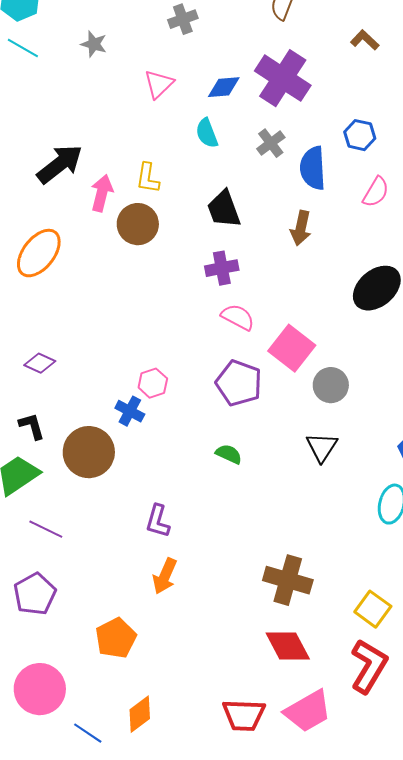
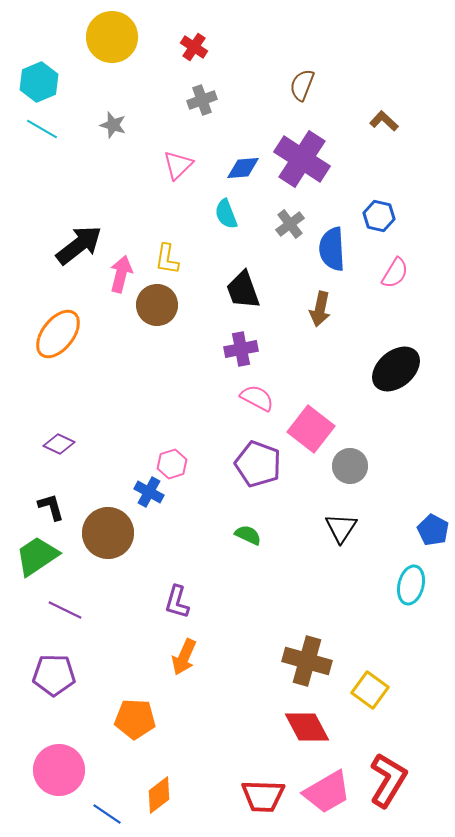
purple pentagon: (35, 594) -> (54, 675), turned 30
yellow square: (373, 609) -> (370, 690), moved
orange pentagon: (116, 638) -> (135, 719), turned 30
red L-shape: (369, 666) -> (388, 780), moved

